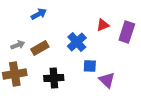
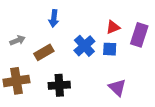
blue arrow: (39, 14) -> (54, 18), moved, turned 126
gray arrow: (18, 45) -> (18, 40), moved
blue square: (90, 66) -> (110, 49), moved

